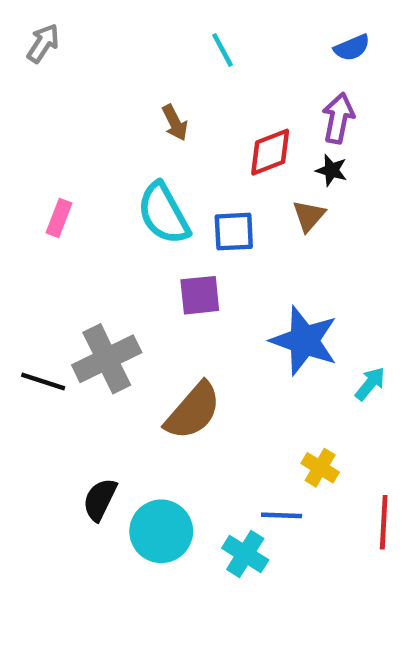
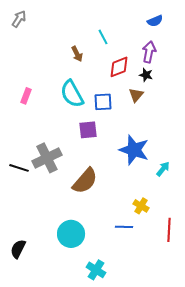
cyan line: (222, 50) -> (103, 37), moved
black semicircle: (100, 500) -> (18, 249), moved
cyan cross: (245, 554) -> (96, 270), moved

